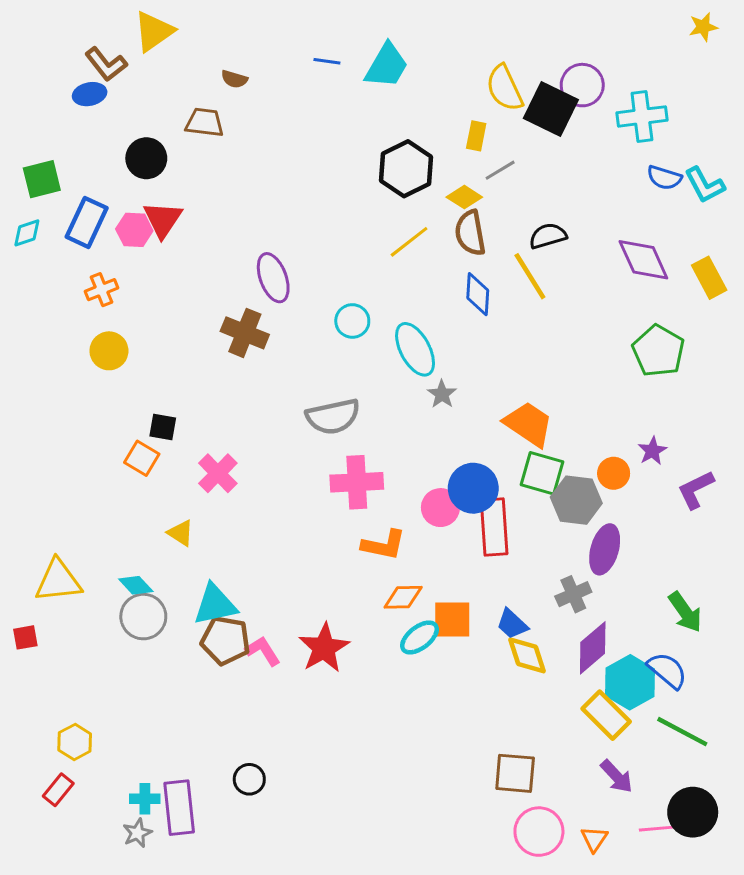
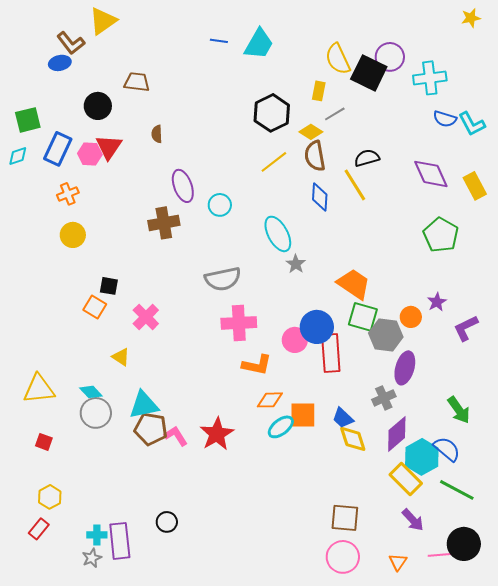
brown semicircle: (234, 79) -> (157, 134), moved, turned 72
cyan circle: (352, 321) -> (220, 205), moved
brown cross: (245, 333) -> (164, 223), turned -32
red square: (25, 637) -> (44, 442), moved, turned 30
pink circle: (539, 832) -> (343, 557), moved

